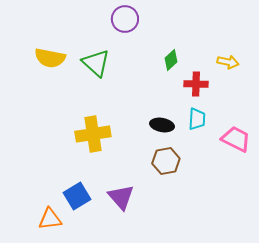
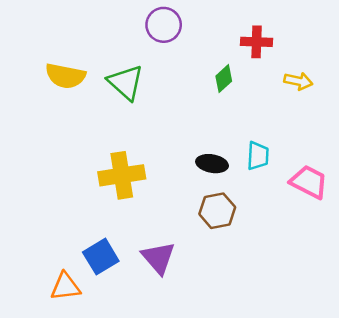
red cross: (196, 84) -> (257, 42), moved

